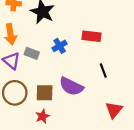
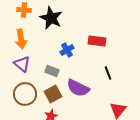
gray rectangle: (32, 53) -> (52, 71), moved
brown square: (45, 93) -> (53, 94), turned -30

